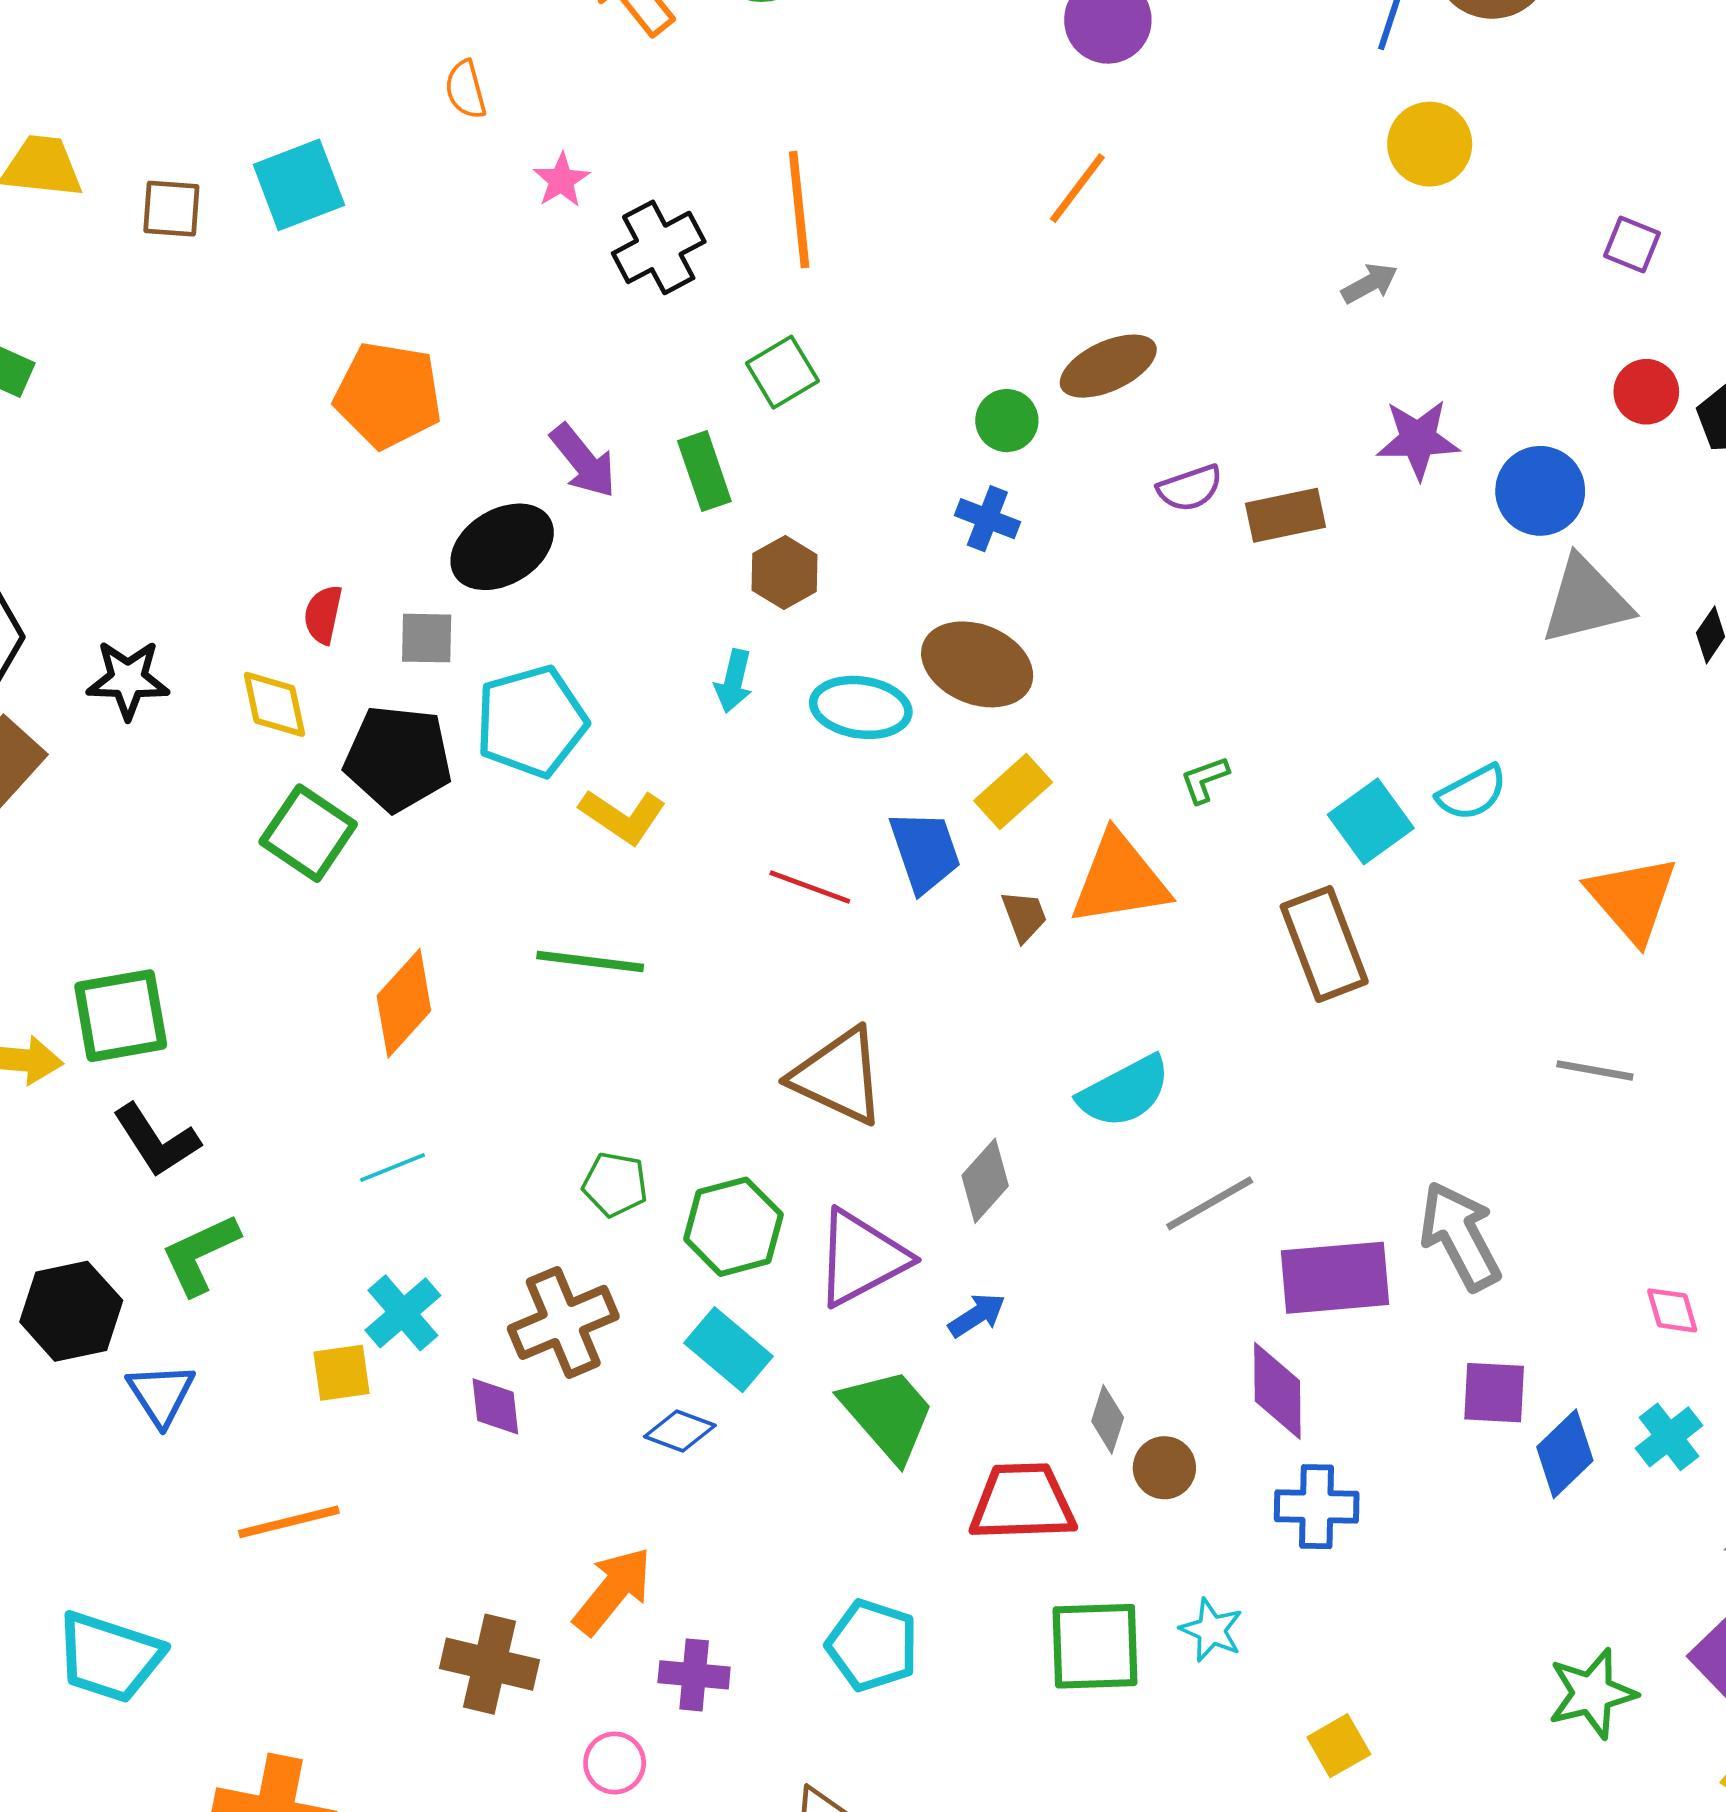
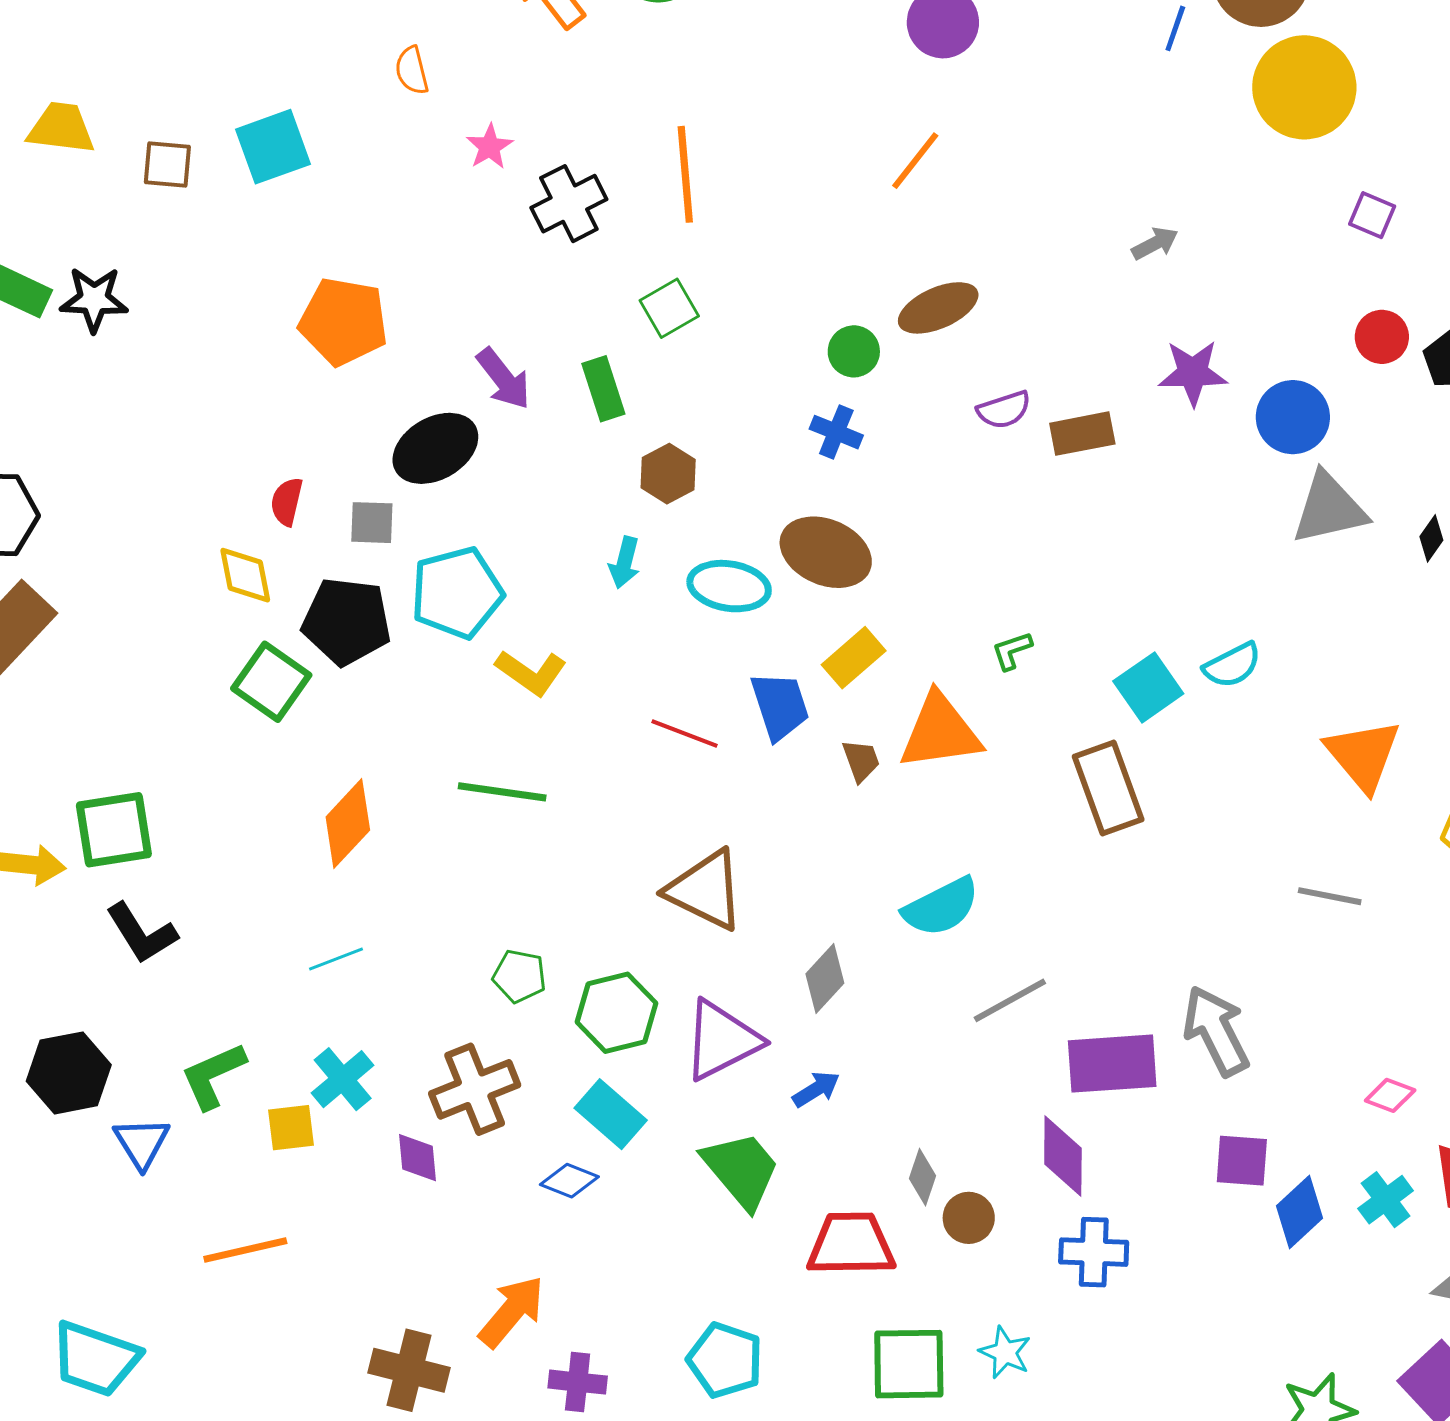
yellow circle: (1430, 144) -> (1304, 87), moved, size x1.5
black star: (128, 679) -> (94, 299), moved
green L-shape: (200, 1254) -> (213, 1076), moved
pink diamond: (1672, 1310) -> (1390, 1095), turned -54

